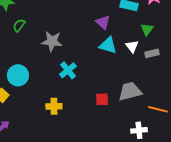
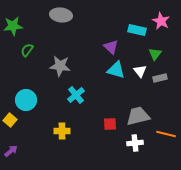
white cross: (139, 130) -> (135, 143), moved

